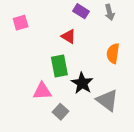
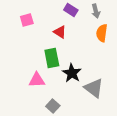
pink square: (21, 23) -> (27, 20), moved
orange semicircle: (113, 53) -> (102, 33), moved
gray square: (60, 112) -> (53, 106), moved

